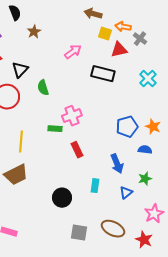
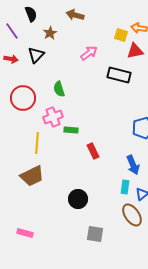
brown arrow: (93, 14) -> (75, 15), moved
black triangle: (20, 70) -> (36, 55), moved
pink cross: (72, 116) -> (53, 117), moved
cyan rectangle: (95, 186) -> (125, 187), moved
brown ellipse: (113, 229) -> (132, 215), moved, turned 30

